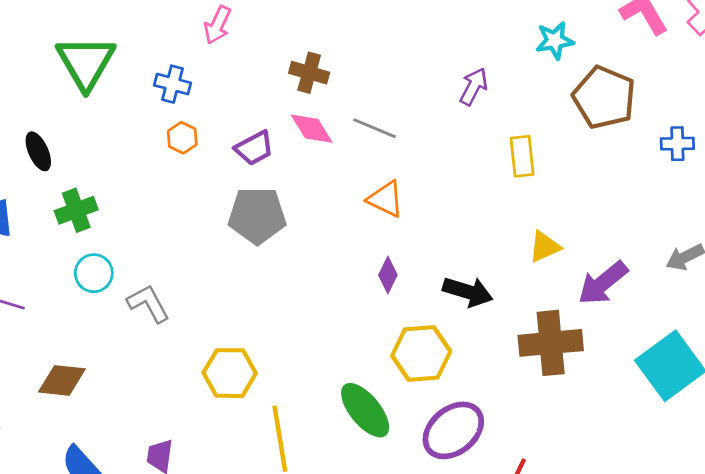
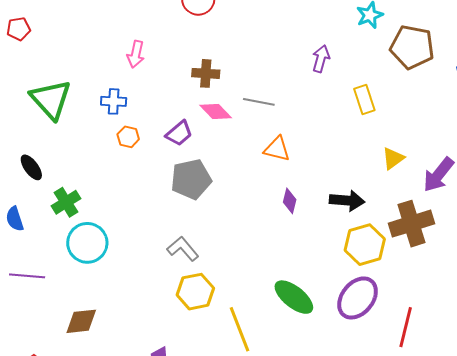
cyan circle: (94, 273) -> (87, 243), size x1.5
gray L-shape: (148, 303) -> (183, 249), moved
yellow hexagon: (421, 353) -> (365, 245), moved

